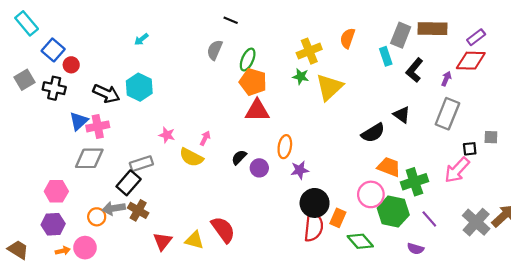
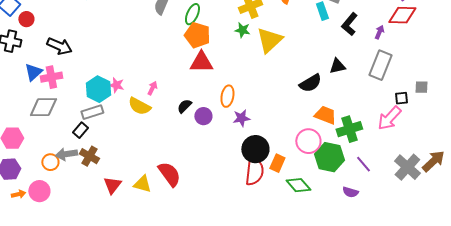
cyan hexagon: (139, 87) -> (98, 89), moved
black triangle: (402, 115) -> (337, 66), turned -48
black rectangle: (129, 183) -> (80, 130), size x0.7

